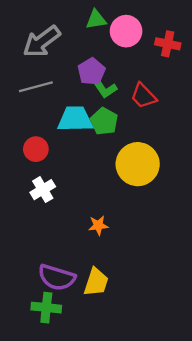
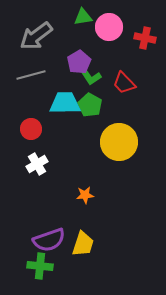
purple semicircle: (57, 277) -> (49, 240), turned -36

